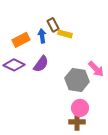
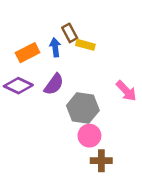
gray hexagon: (77, 80) -> (83, 108), moved
pink circle: (80, 108) -> (89, 136), moved

